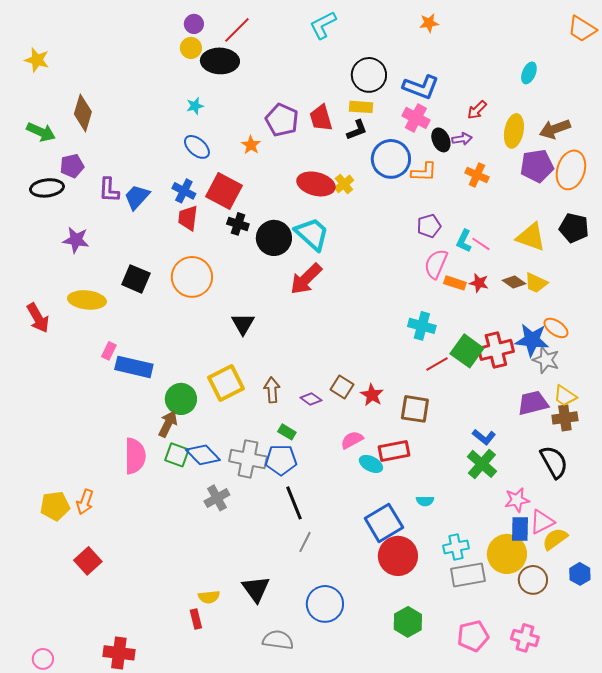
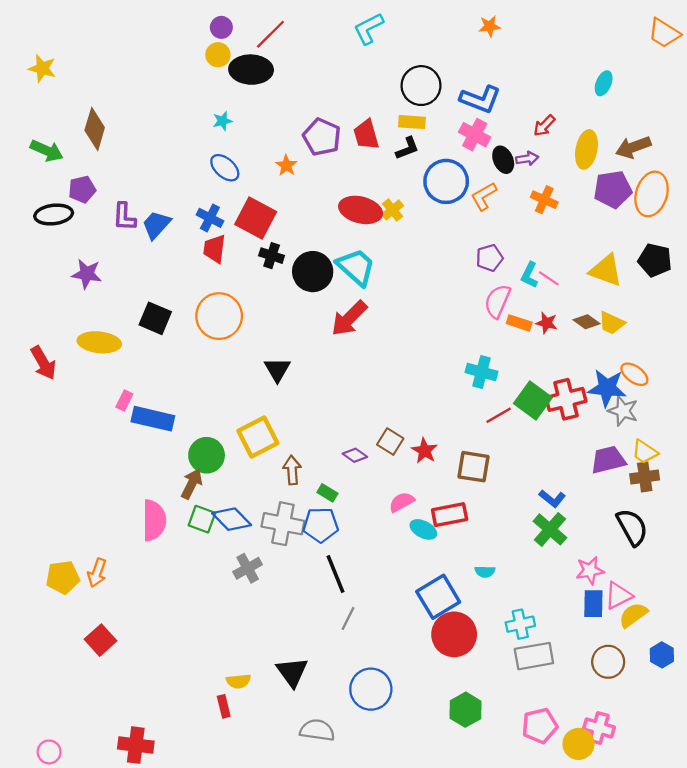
orange L-shape: (424, 172) -> (484, 196), turned 148
brown arrow: (272, 390) -> (292, 470), moved
yellow circle: (507, 554) -> (578, 744), moved, size x0.7

